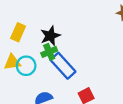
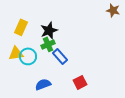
blue rectangle: (63, 66) -> (60, 56), size x0.7

